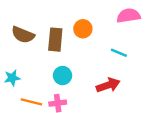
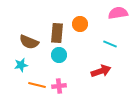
brown semicircle: (23, 35) -> (29, 42), moved
cyan circle: (63, 76) -> (59, 55), moved

